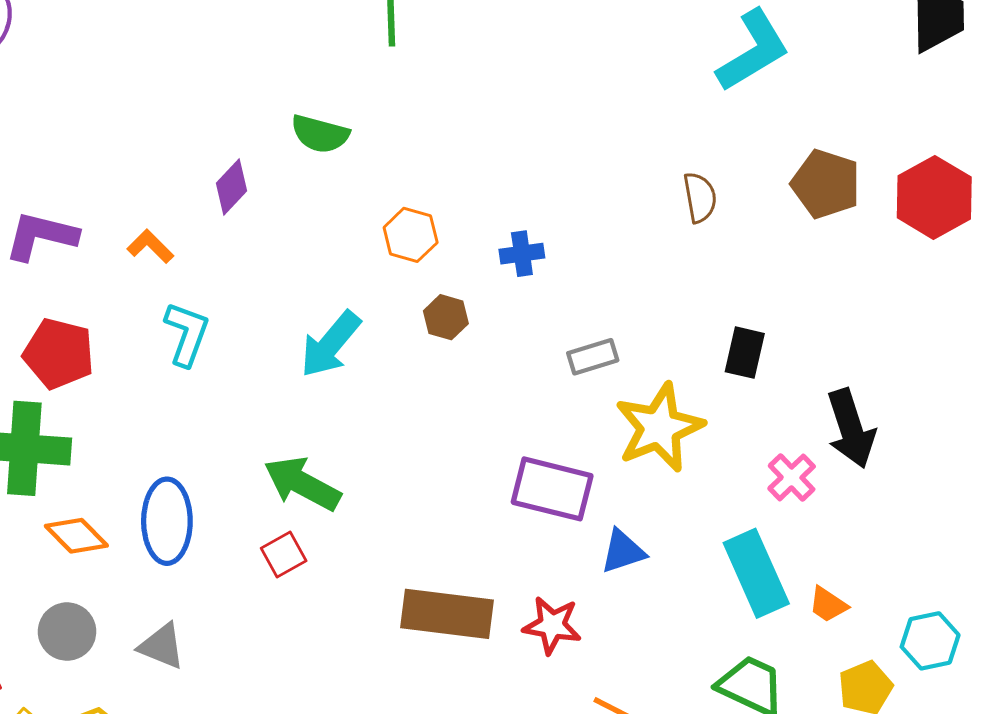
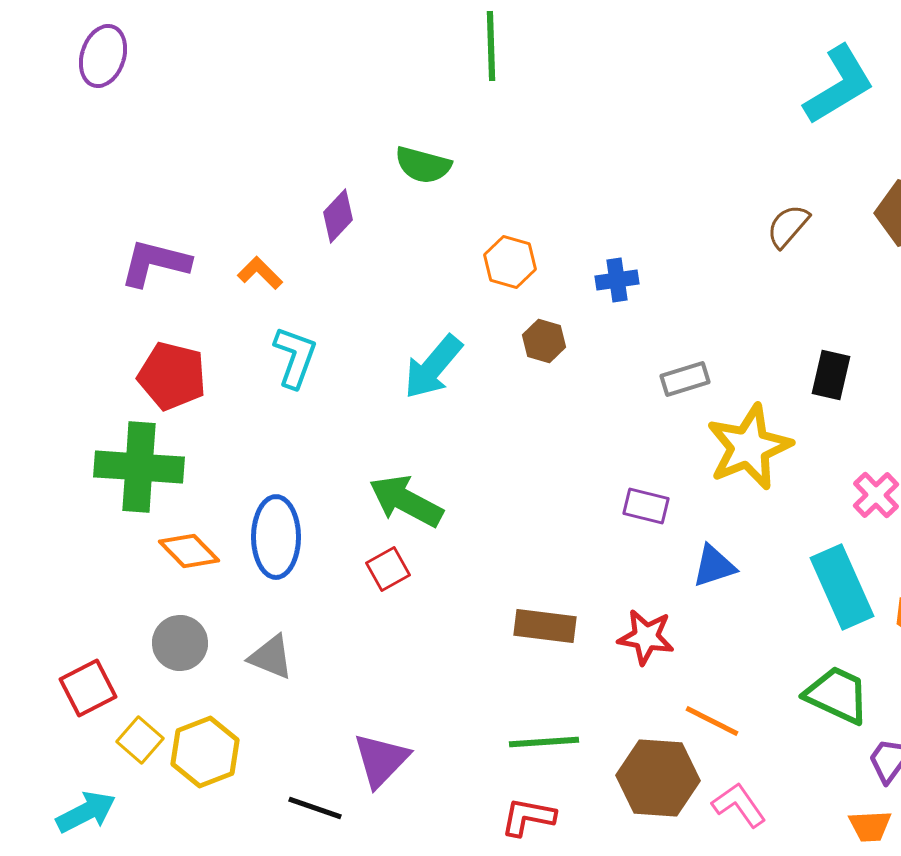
brown semicircle: (700, 197) -> (788, 226), turned -129
purple rectangle: (552, 489) -> (646, 506), size x0.6
brown rectangle: (447, 614) -> (545, 626), size x0.7

